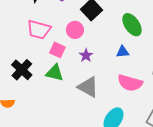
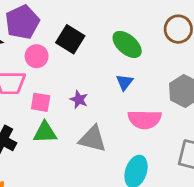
pink circle: (75, 30) -> (37, 56), moved
blue triangle: (123, 52) -> (124, 82), turned -32

